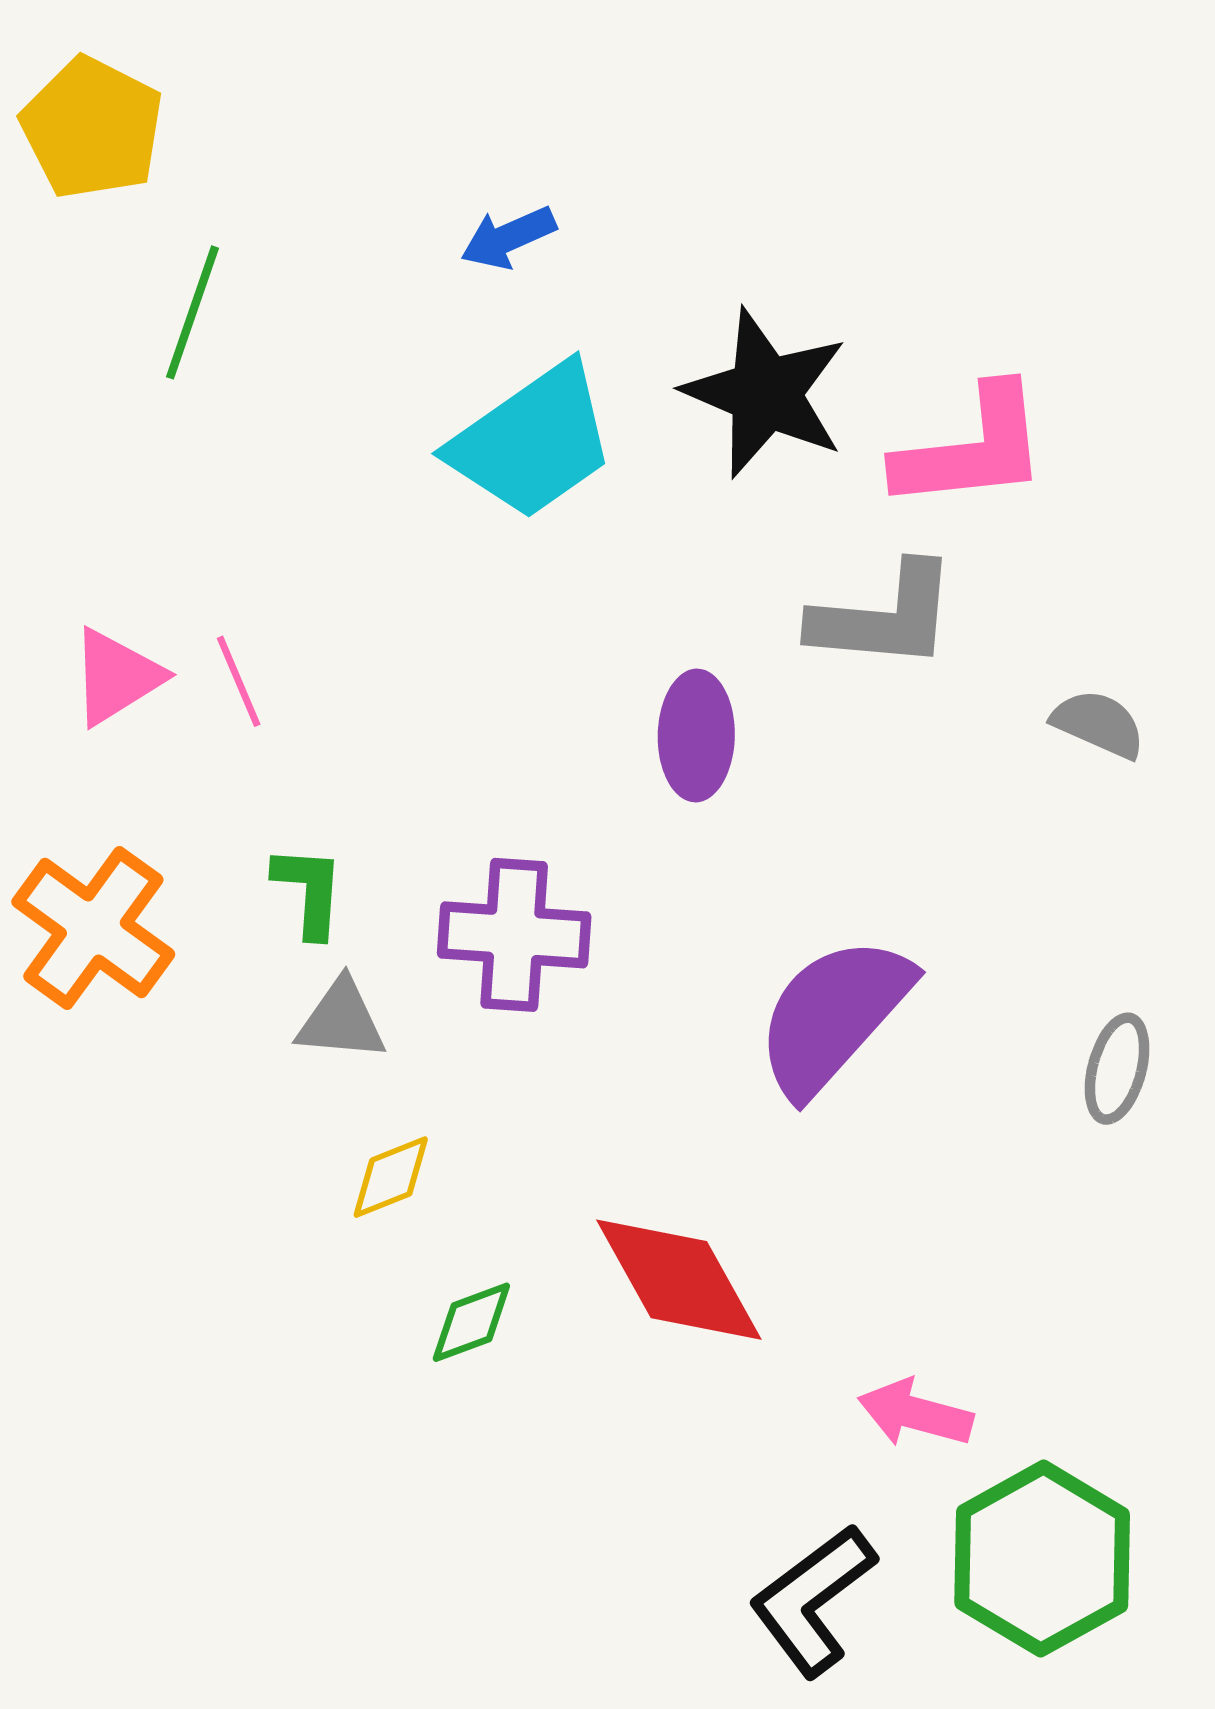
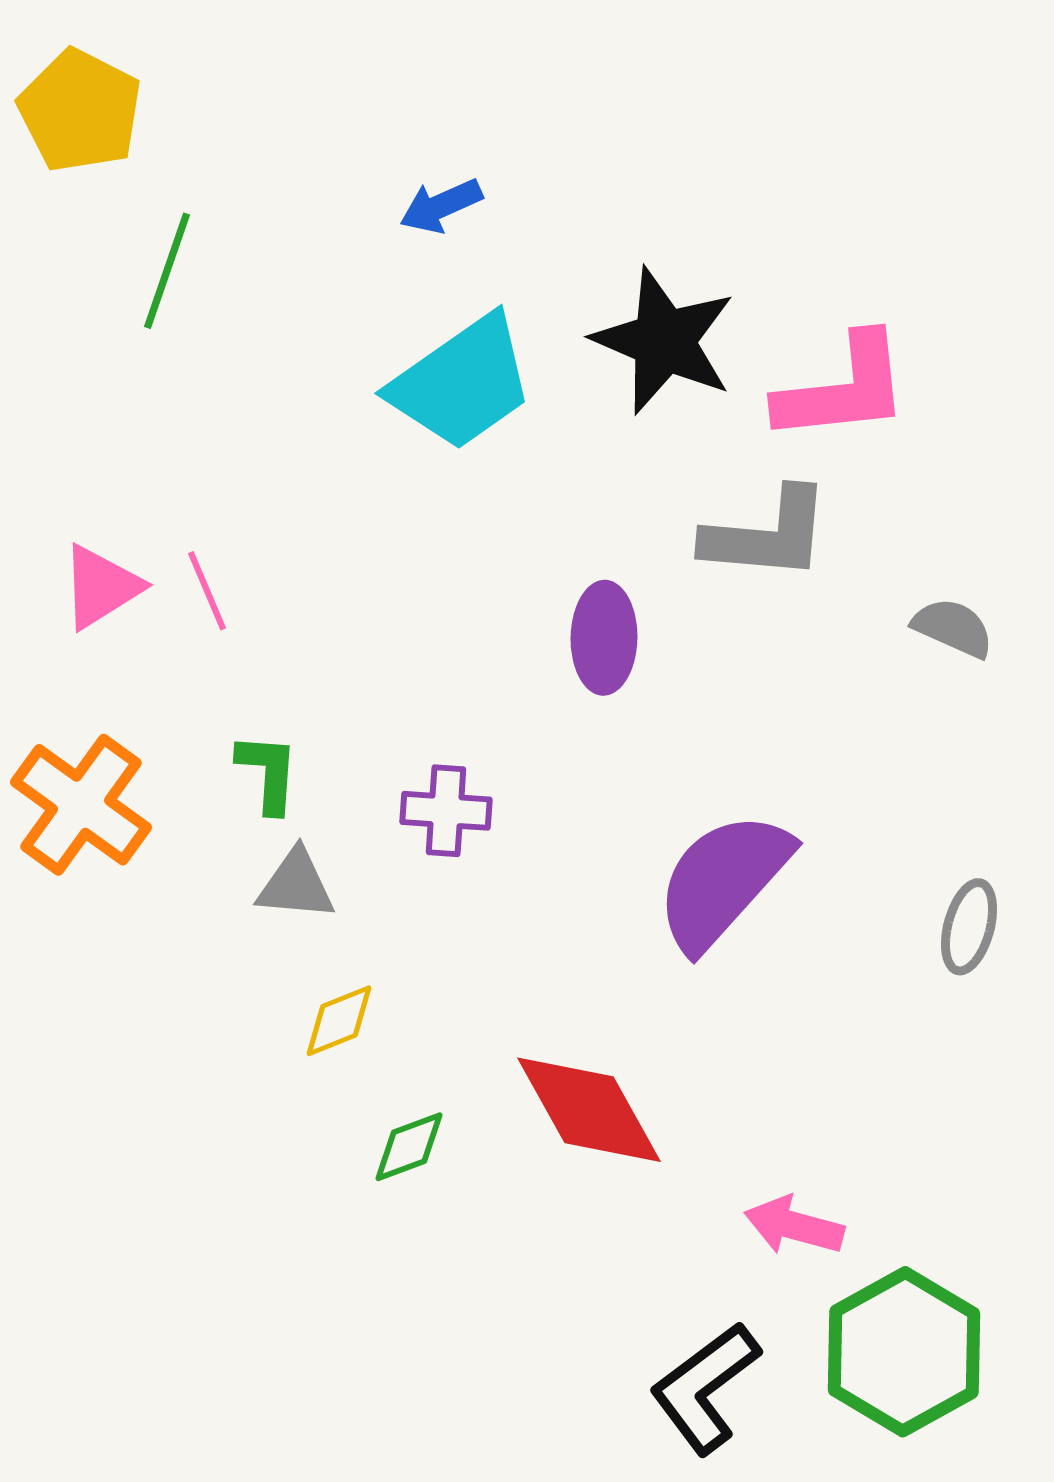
purple cross: (514, 935) -> (446, 811), size x0.7

